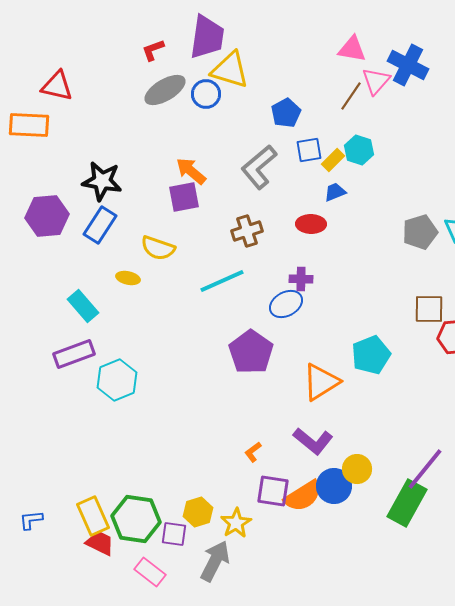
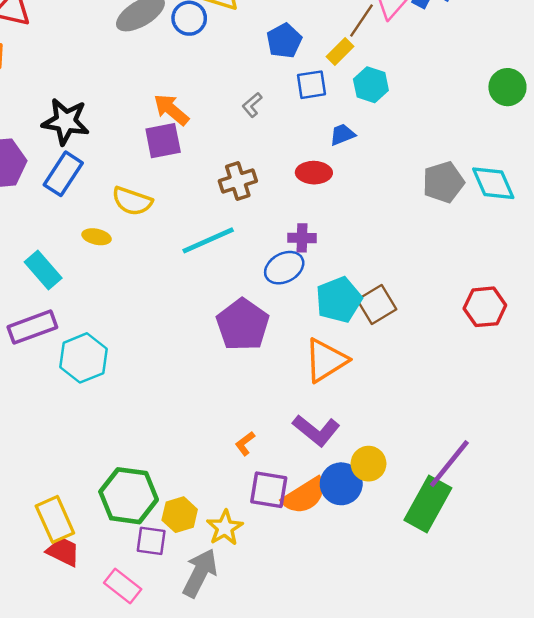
yellow rectangle: (333, 160) -> (340, 51), moved
gray L-shape: (259, 167) -> (252, 105), size x0.5
brown square: (429, 309) -> (377, 304), moved, turned -32
cyan pentagon: (371, 355) -> (339, 300), moved
green hexagon: (136, 519) -> (129, 496), moved

